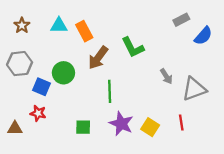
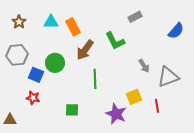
gray rectangle: (181, 20) -> (135, 17), moved
purple star: (121, 124) -> (116, 114), moved
yellow square: (150, 127) -> (134, 97), moved, turned 35
brown triangle: (15, 128) -> (10, 120), moved

